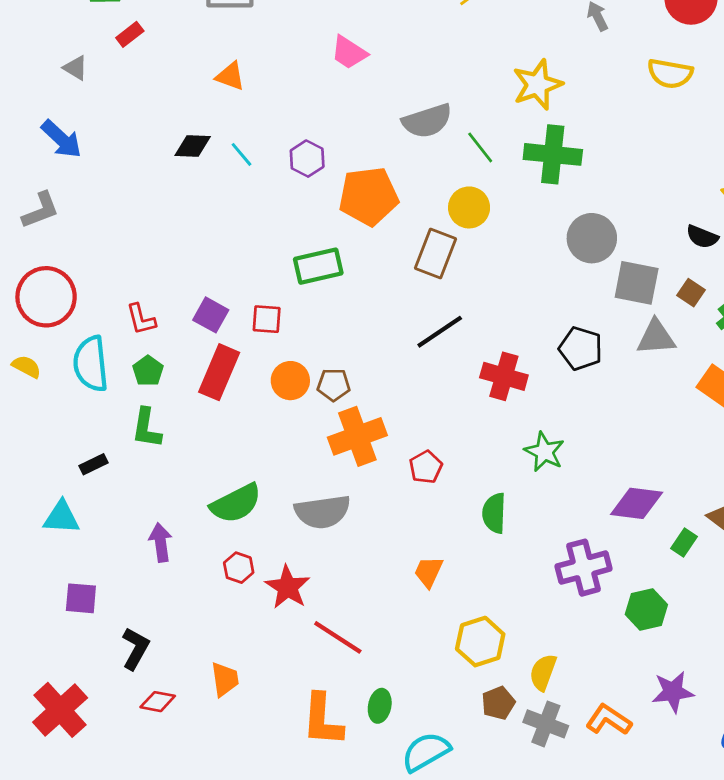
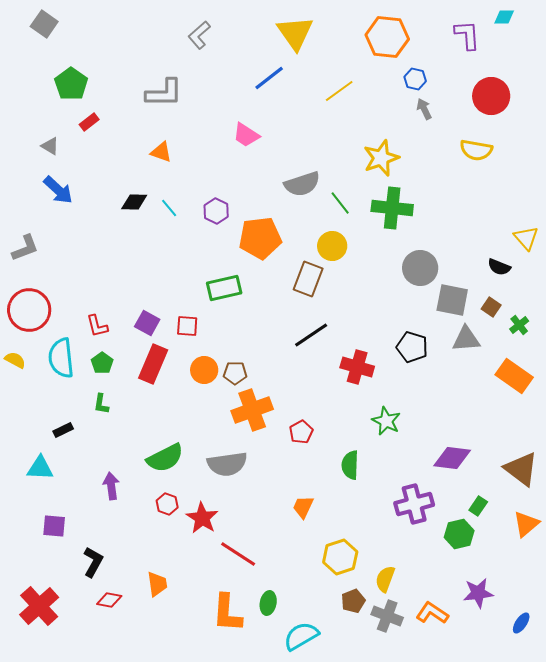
blue arrow: (61, 139) -> (58, 190), moved
green L-shape: (147, 428) -> (101, 404), size x0.7
green rectangle: (684, 542) -> (478, 506), moved

